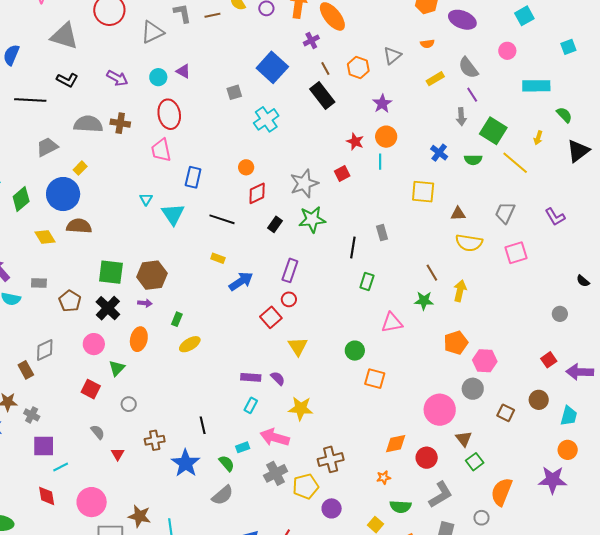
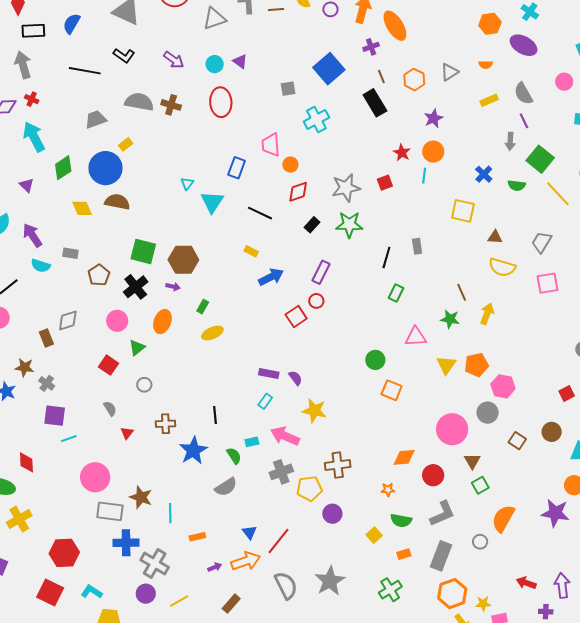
pink trapezoid: (161, 150) -> (271, 145), moved
yellow triangle: (298, 346) -> (446, 365), moved
red diamond: (47, 496) -> (26, 462), moved

